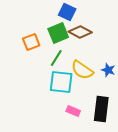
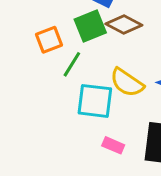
green line: (56, 58) -> (72, 64), moved

